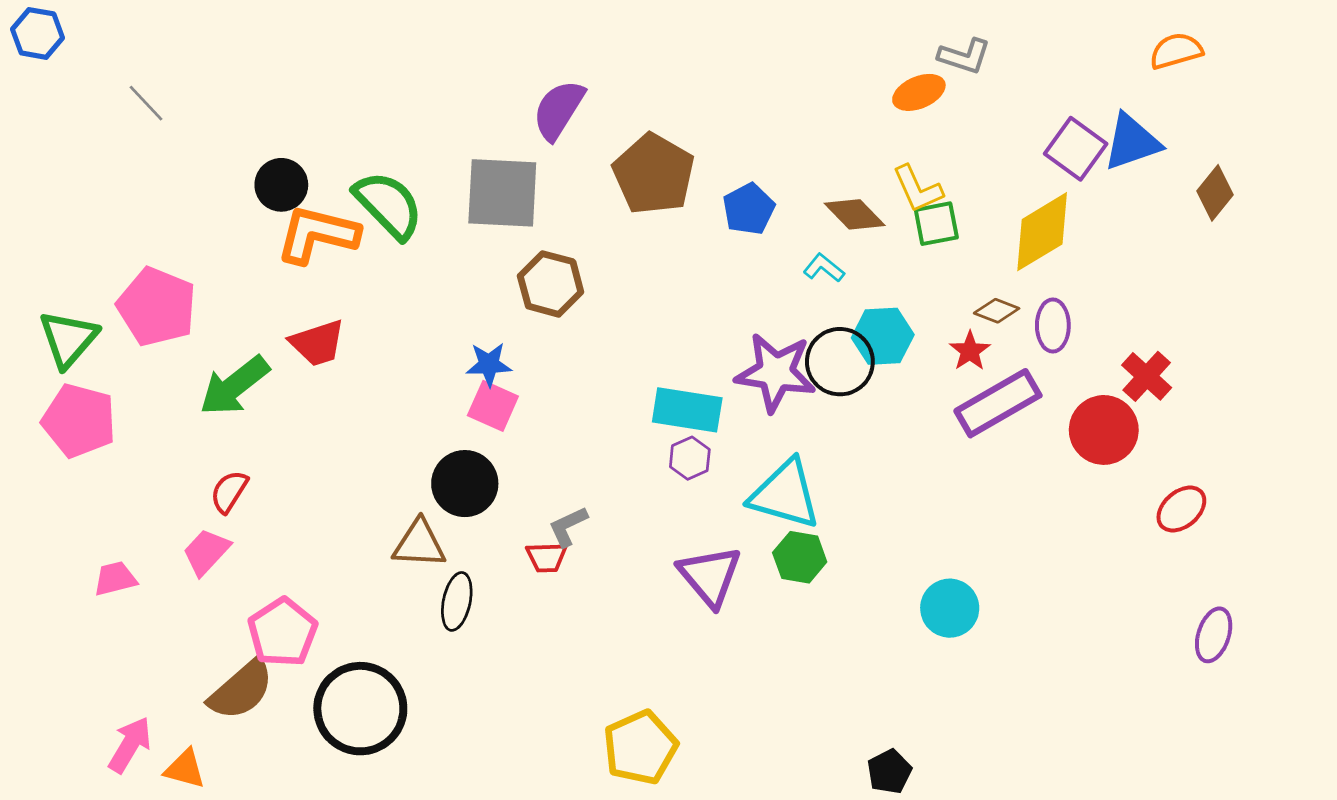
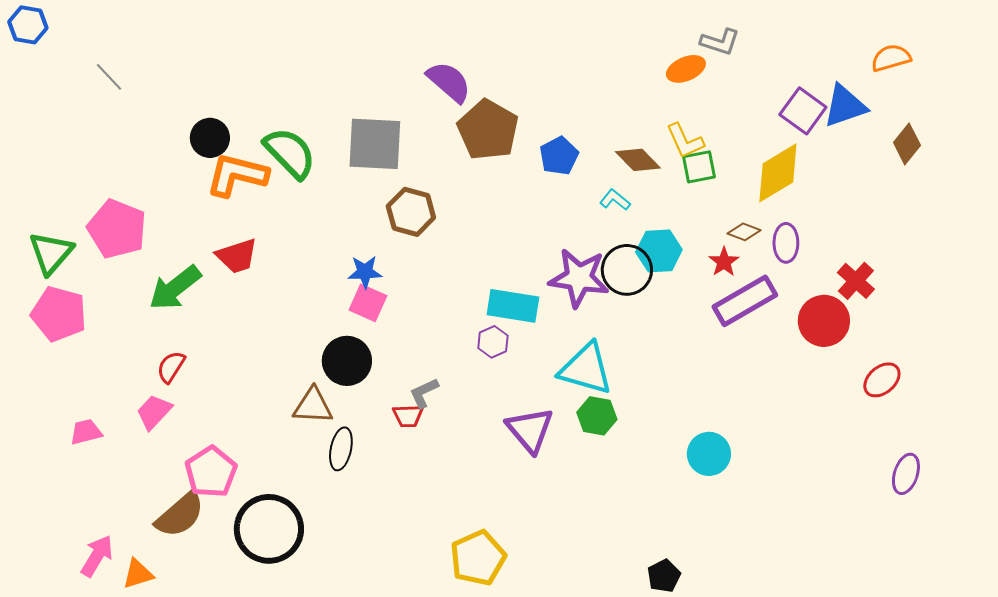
orange semicircle: (1176, 51) -> (891, 58), moved
purple semicircle: (559, 110) -> (449, 82), moved, turned 99
purple hexagon: (690, 458) -> (493, 342), moved
orange triangle: (185, 769) -> (138, 574), turned -32

